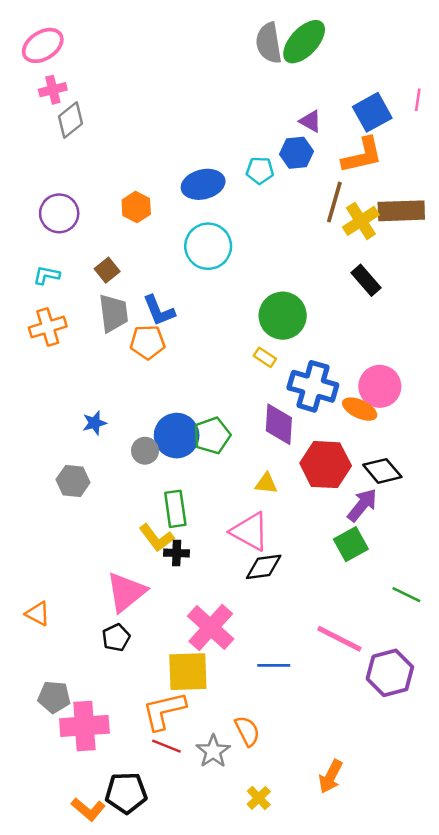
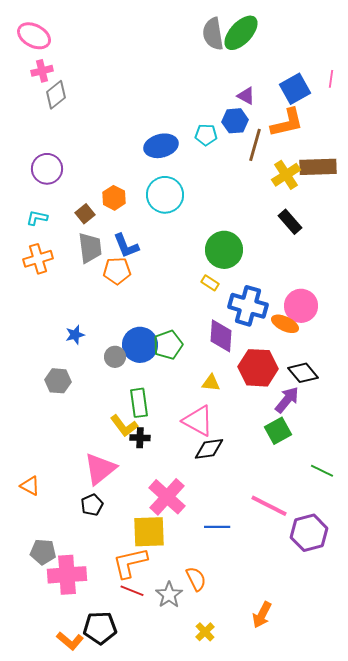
pink ellipse: (43, 45) -> (34, 36), turned 60
brown line: (334, 202) -> (255, 145), moved
orange hexagon: (136, 207) -> (114, 198), moved

